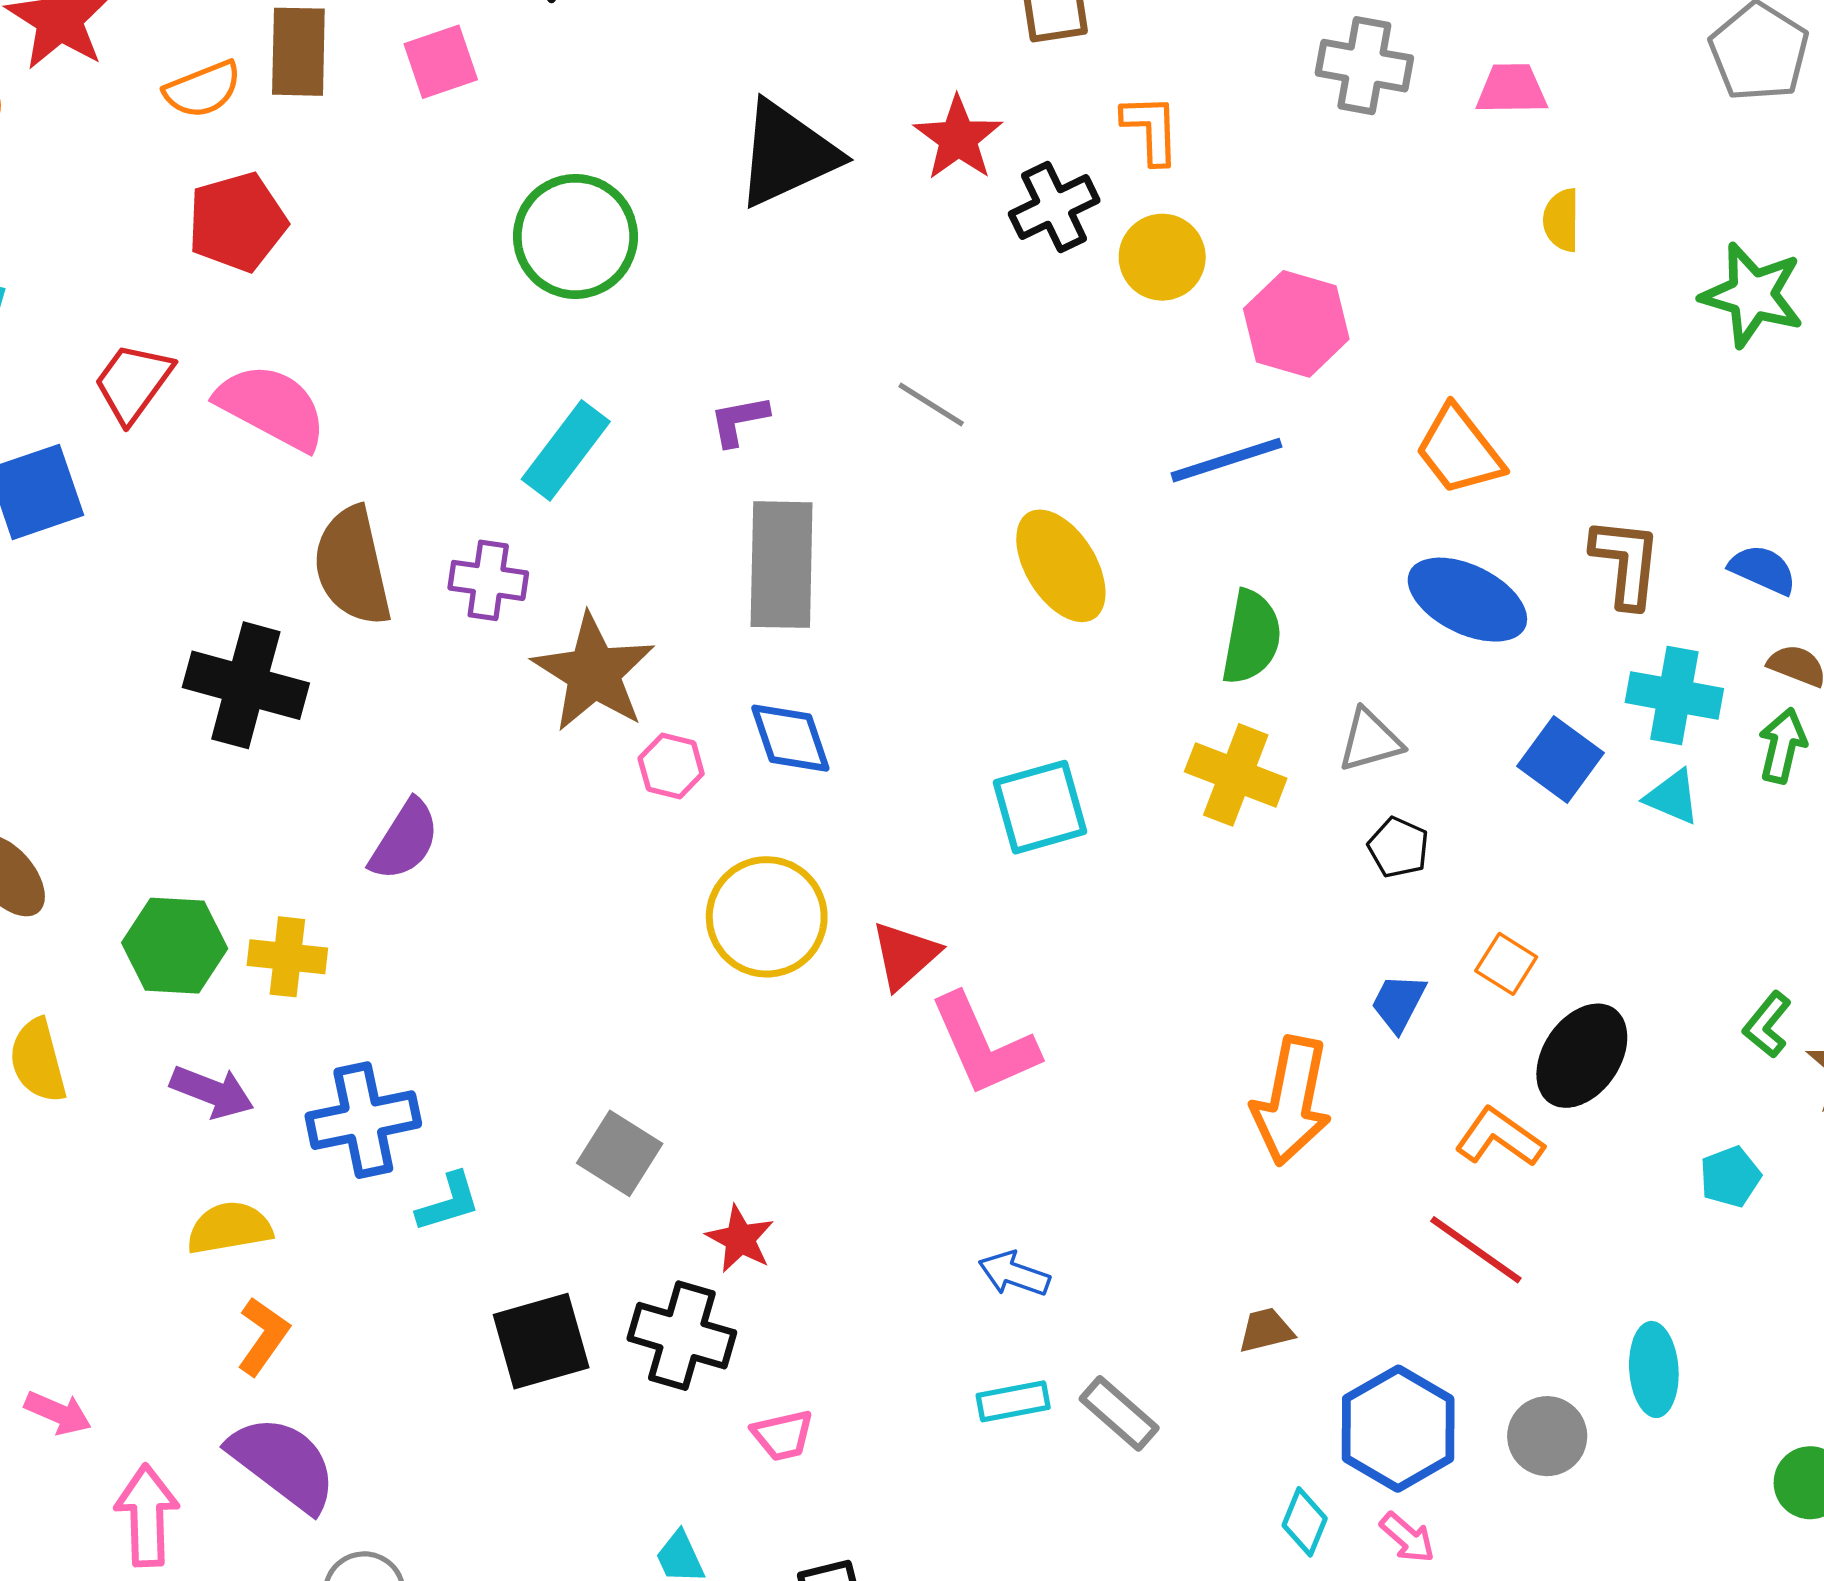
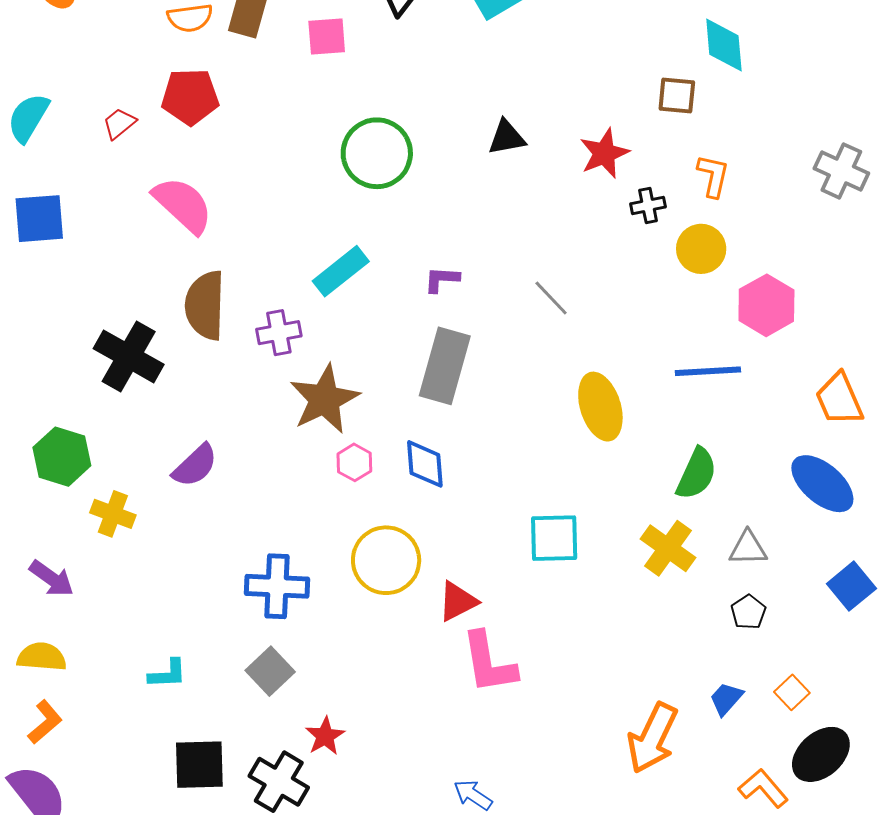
black triangle: (787, 154) -> (507, 138), size x0.6
black cross: (1054, 207) -> (648, 205), size x0.7
red trapezoid: (133, 383) -> (119, 123), moved, size x0.7
purple cross: (488, 580) -> (279, 333), turned -33
green hexagon: (175, 946) -> (62, 457), moved
blue cross: (363, 1120) -> (277, 586), moved

